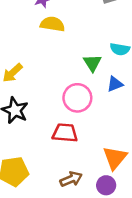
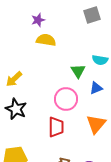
red trapezoid: (65, 133) -> (56, 127), turned 85
orange triangle: (115, 158) -> (96, 124), moved

